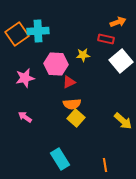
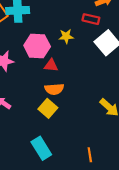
red triangle: (69, 82) -> (51, 65), turned 32
yellow square: (76, 118) -> (48, 108), moved

